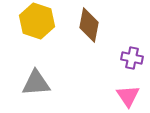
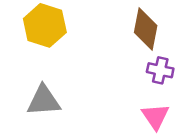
brown diamond: (89, 25) -> (146, 29), moved

